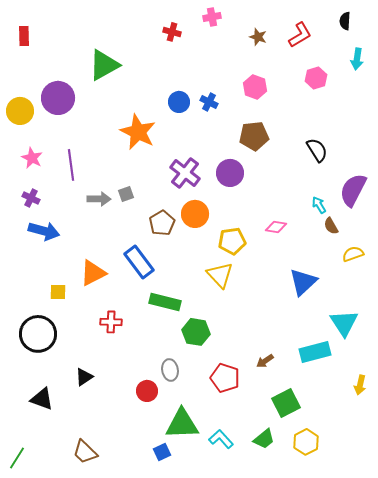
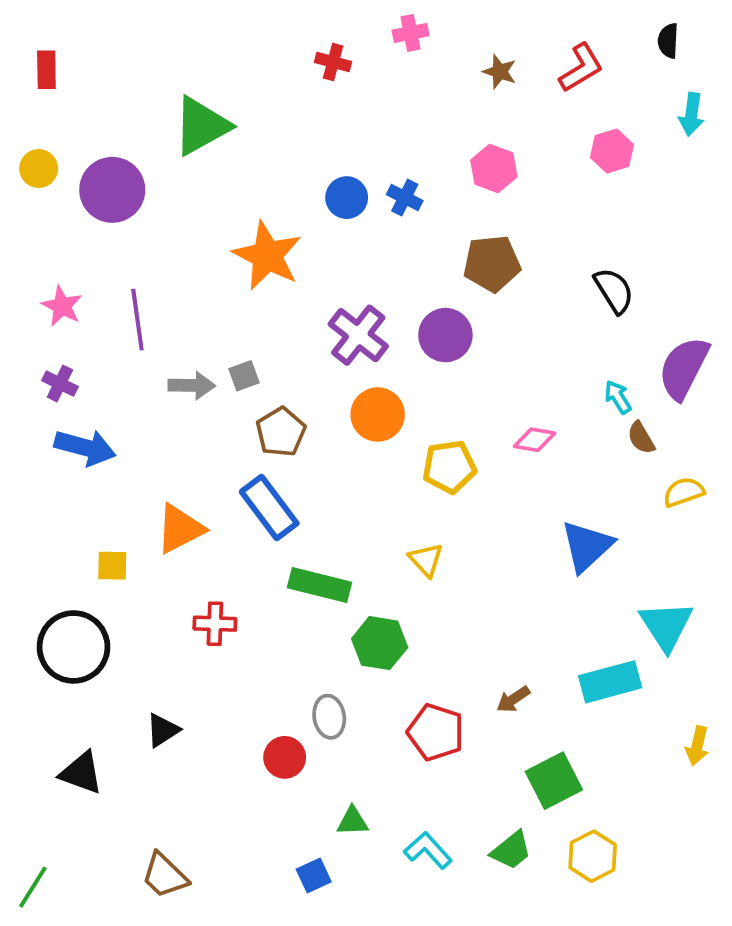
yellow circle: (20, 111) -> (39, 169), moved, size x0.7
brown pentagon: (162, 223) -> (281, 432), moved
yellow triangle: (220, 275) -> (426, 560), moved, size x0.7
green triangle: (182, 424) -> (352, 821), size x0.5

